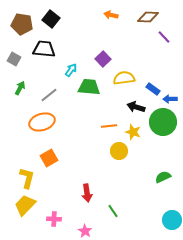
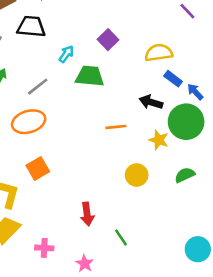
yellow semicircle: (124, 78) -> (159, 53), moved
blue arrow: (170, 99) -> (195, 92), turned 48
yellow star: (133, 132) -> (159, 140), moved
yellow circle: (119, 151) -> (137, 175), moved
green semicircle: (163, 177) -> (185, 175), moved

